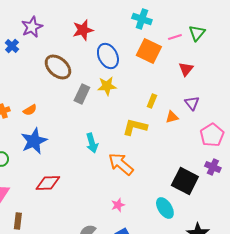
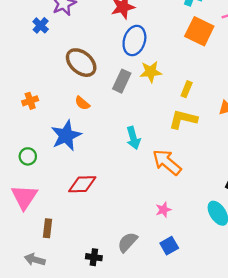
blue ellipse: (108, 56) -> (134, 41), moved, turned 45
brown ellipse: (58, 67) -> (81, 63), moved
yellow rectangle: (152, 101) -> (187, 89), moved
orange semicircle: (30, 110) -> (82, 103), moved, turned 72

